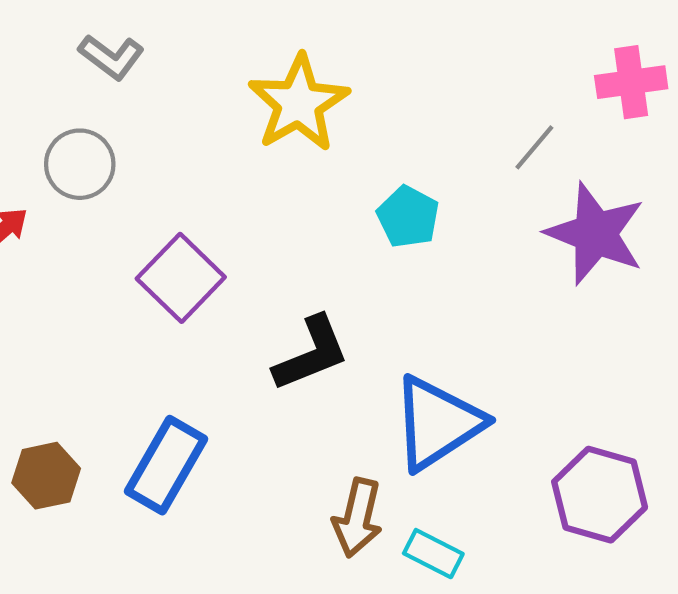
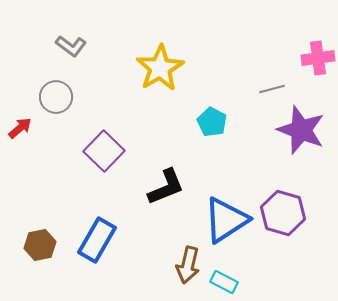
gray line: (534, 147) -> (272, 89), turned 35
purple hexagon: (600, 495) -> (283, 213), moved

